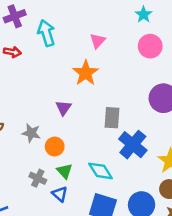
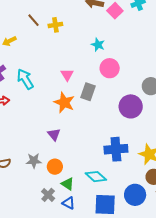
gray rectangle: (112, 118) -> (88, 92), moved, turned 30
blue cross: (133, 145) -> (116, 149), turned -30
gray cross: (38, 178) -> (48, 195), turned 32

